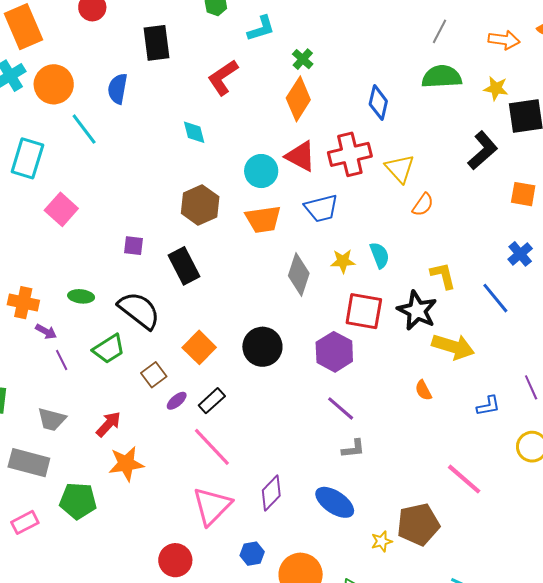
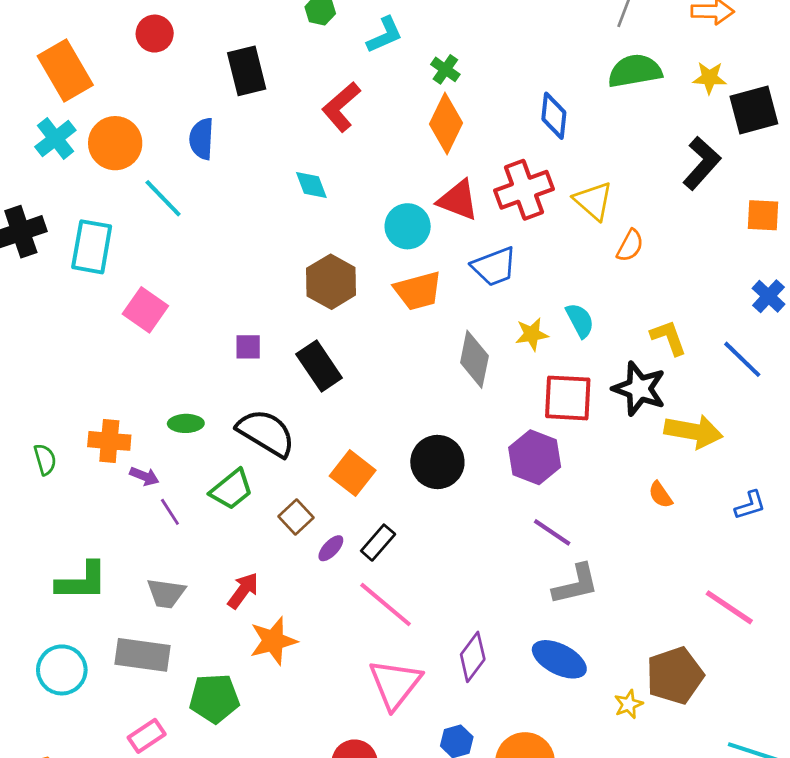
gray L-shape: (353, 449) -> (576, 584), size x1.5

